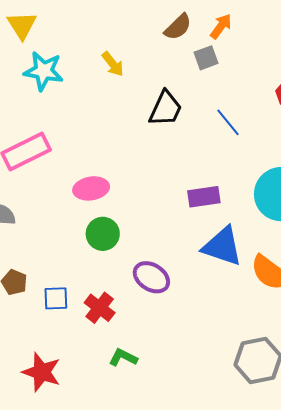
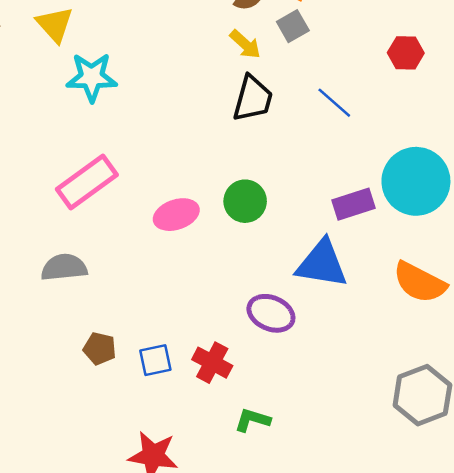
yellow arrow: (113, 64) -> (245, 44), moved
purple rectangle: (204, 197) -> (354, 204), moved
green circle: (103, 234) -> (245, 201), moved
blue triangle: (222, 246) -> (322, 264), moved

